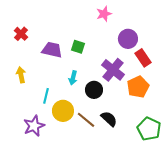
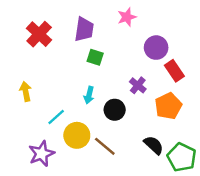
red cross: (21, 34) -> (39, 34), moved, size x1.5
purple trapezoid: (52, 50) -> (84, 29), moved, turned 85
purple cross: (113, 70) -> (138, 85), size x0.6
cyan line: (46, 96) -> (56, 117), turned 35
black semicircle: (109, 119) -> (154, 145), moved

